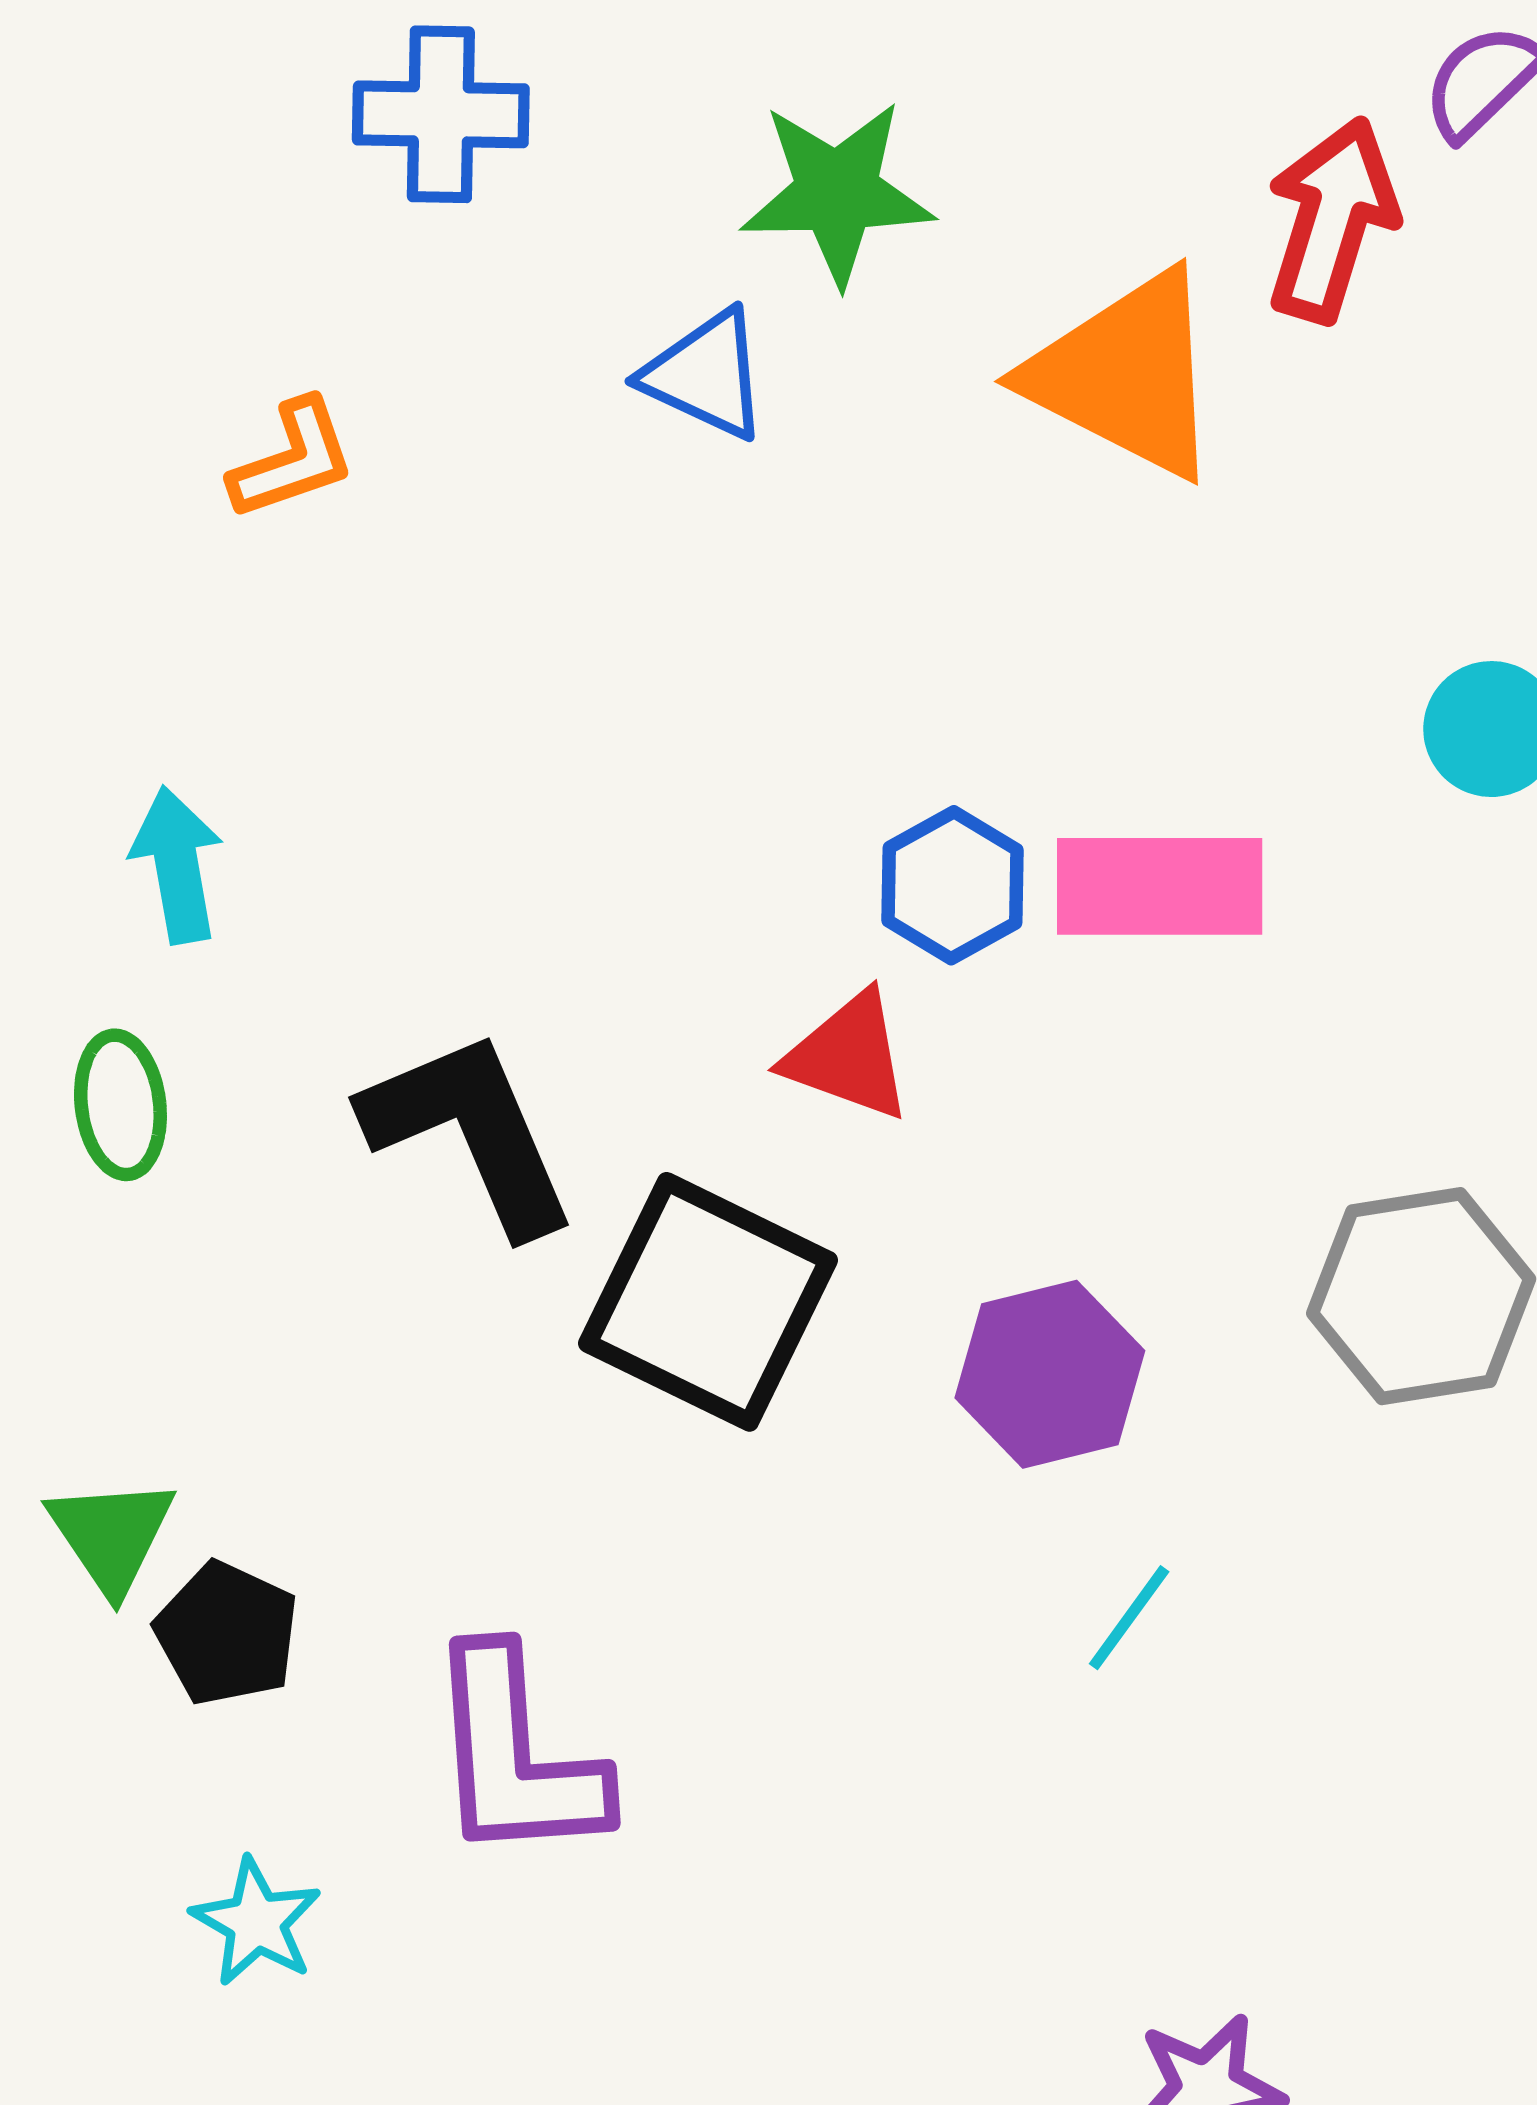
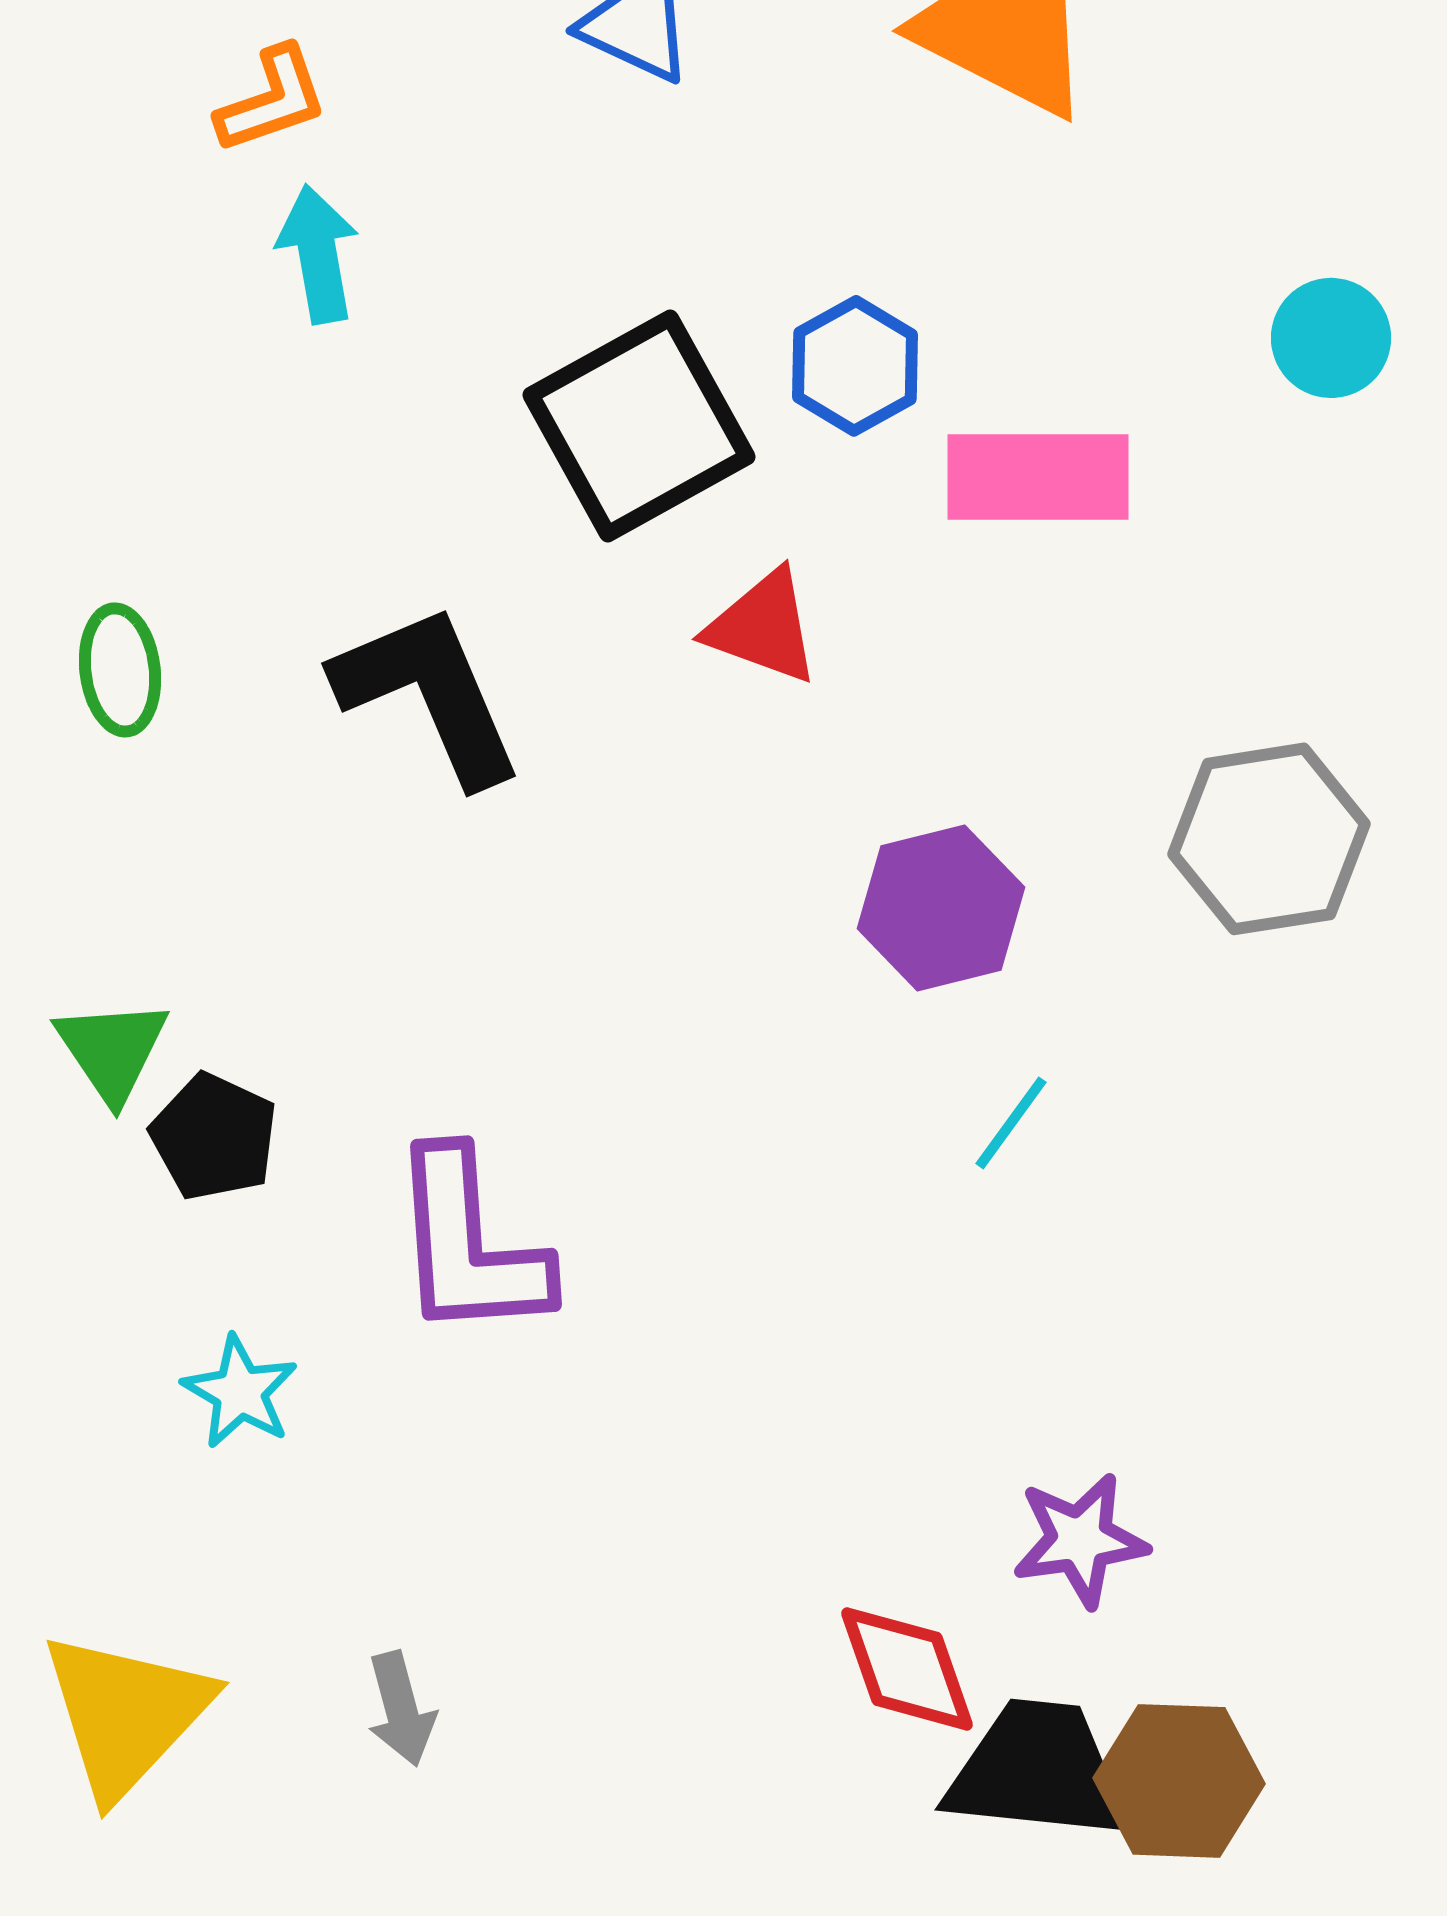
cyan arrow: (177, 865) -> (318, 254), moved
blue hexagon: (952, 885) -> (855, 366), moved
black square: (708, 1302) -> (639, 426), moved, turned 35

